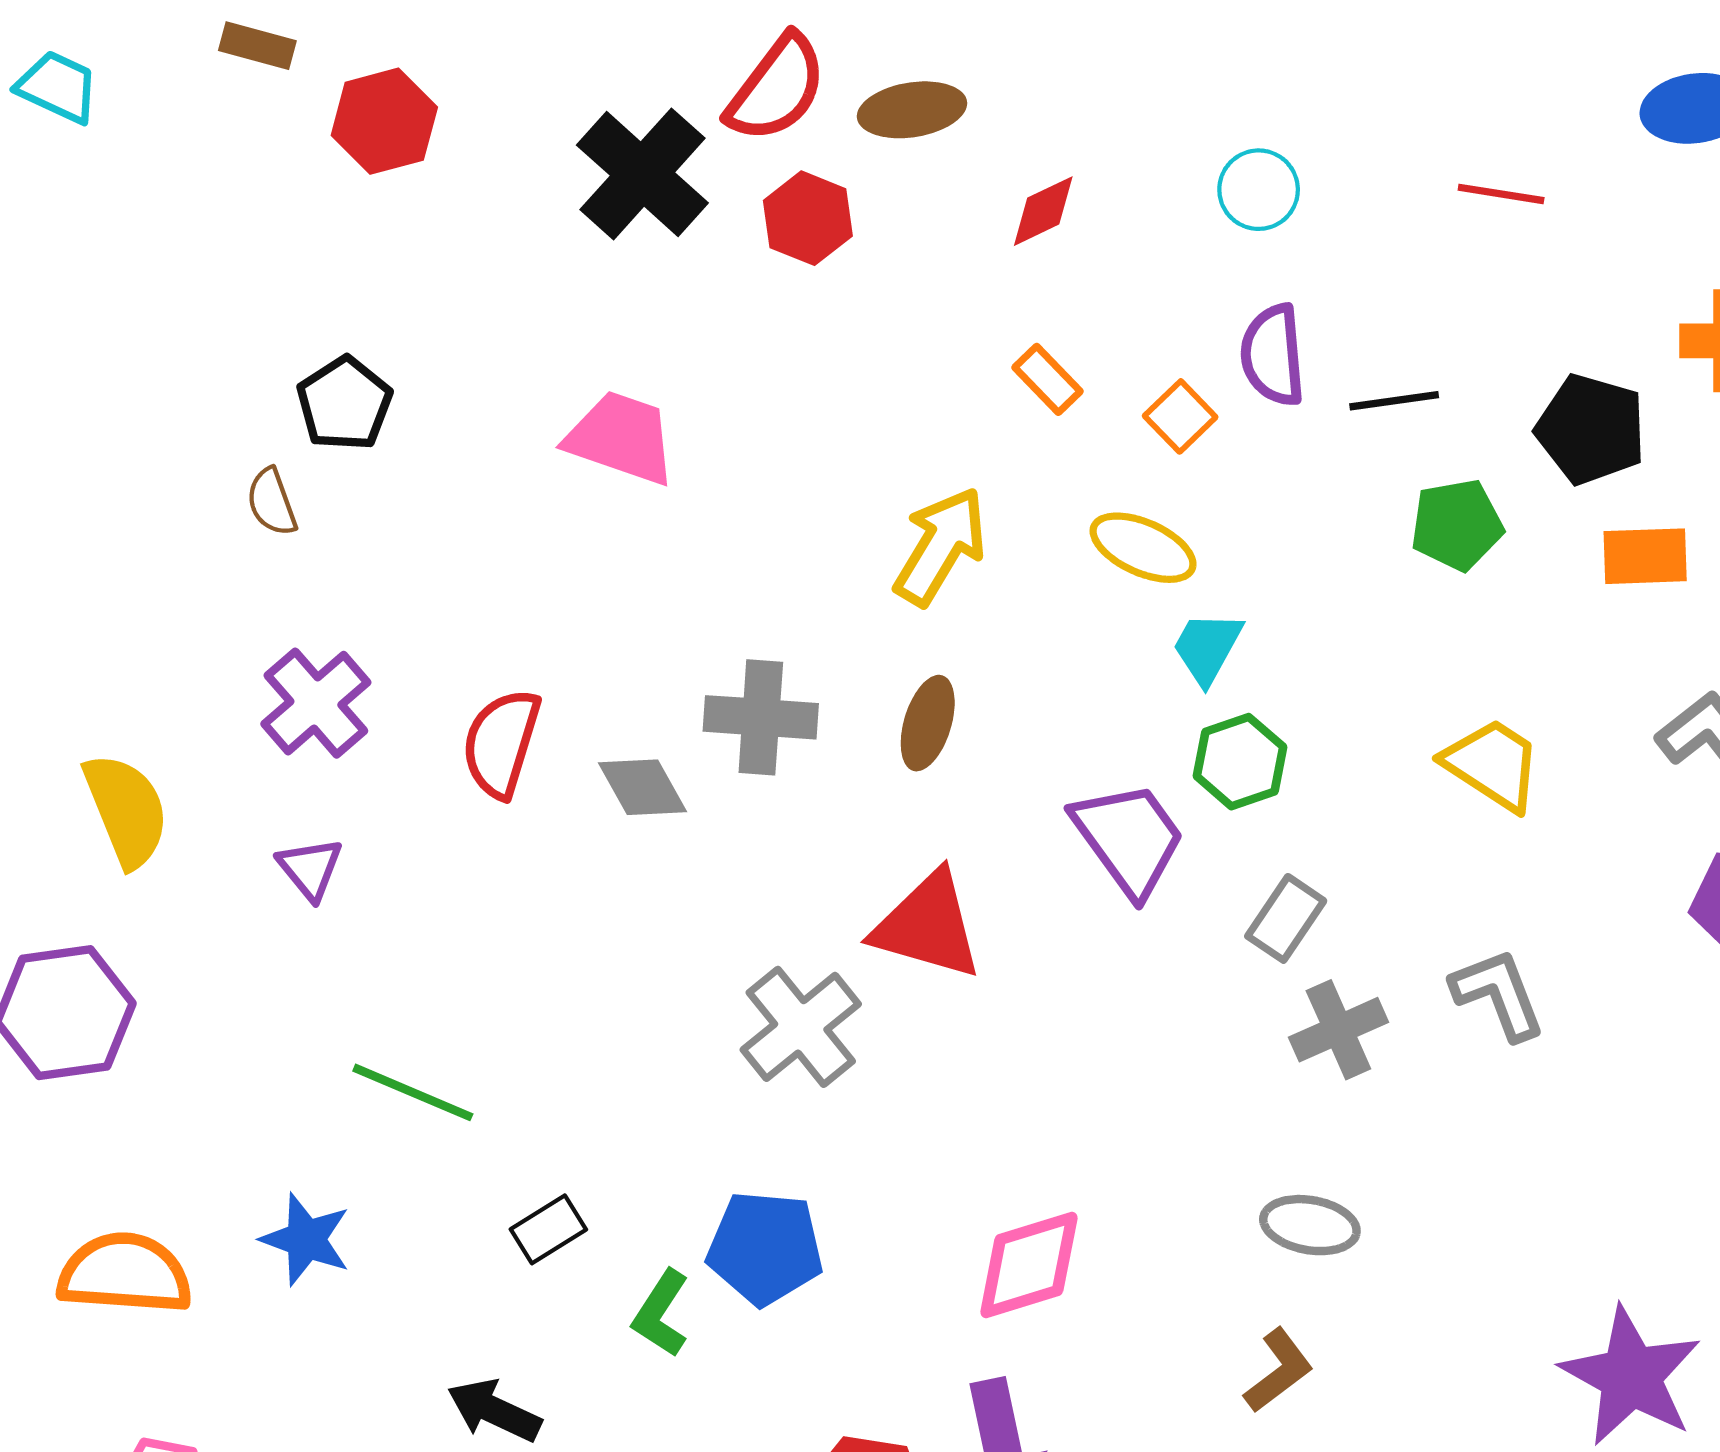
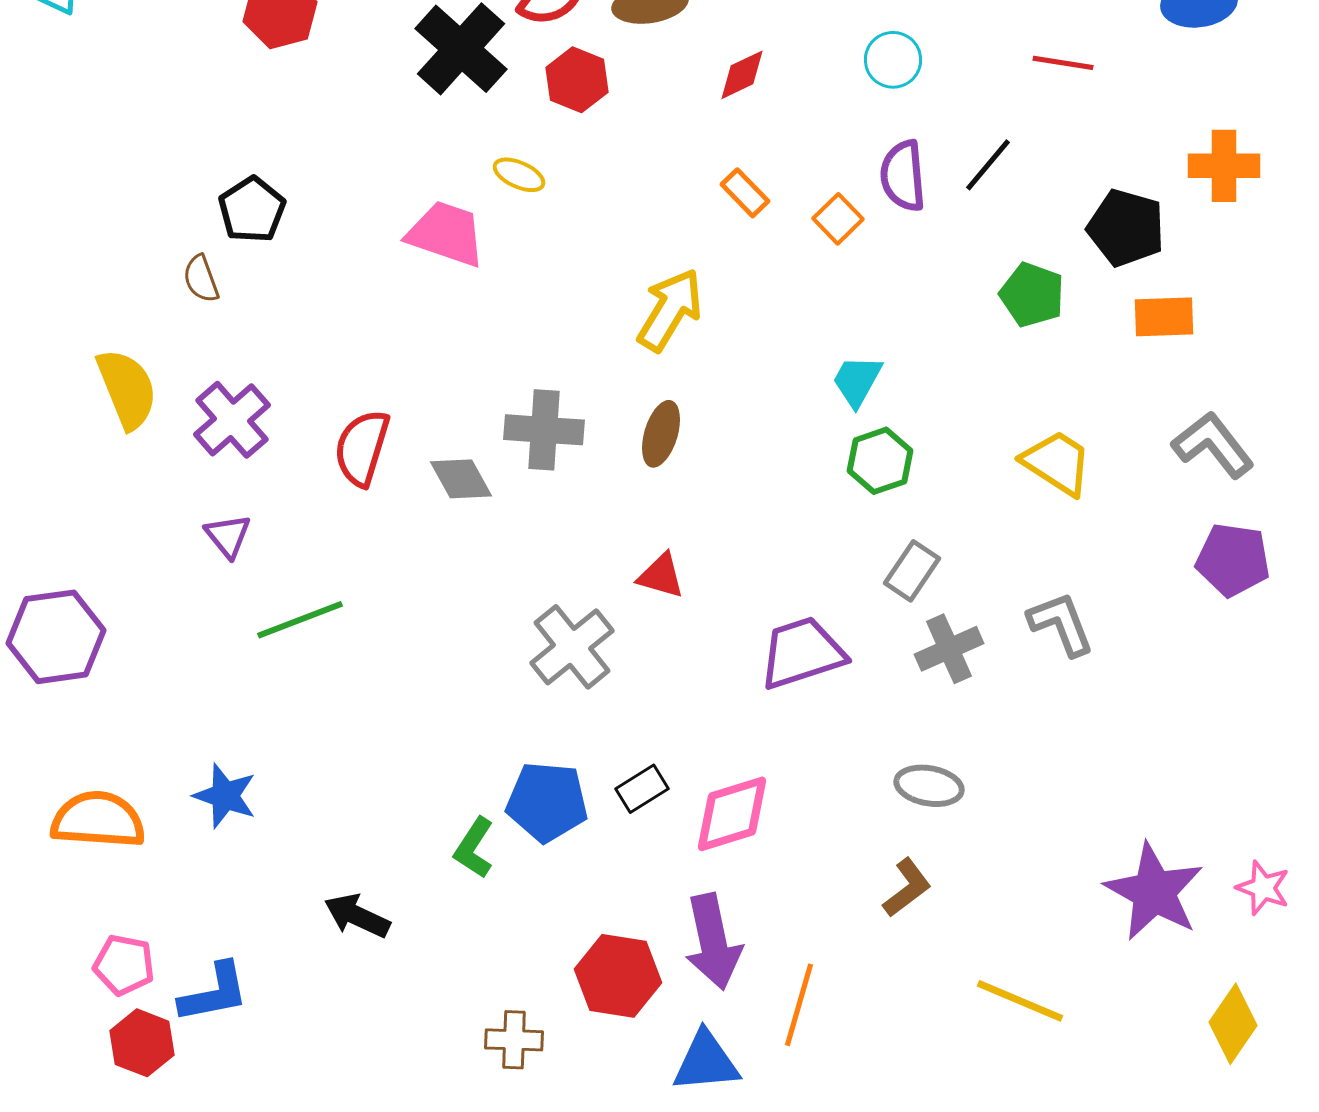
black line: (1394, 401) -> (988, 165), moved, turned -42
green pentagon: (1457, 525) -> (1032, 295), turned 30
yellow ellipse: (1143, 548) -> (519, 175), moved, size x0.7
yellow semicircle: (126, 810) -> (127, 389), moved
purple trapezoid: (1129, 839) -> (802, 653), moved, turned -72
red triangle: (928, 926) -> (661, 576), size x0.6
green line: (413, 1092) -> (300, 620), moved, turned -44
black rectangle: (548, 1229) -> (642, 789), moved

